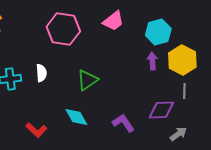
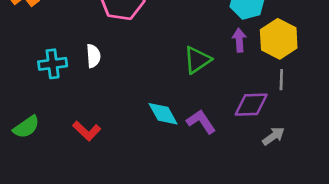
green triangle: (87, 80) -> (197, 60), moved
cyan diamond: (76, 117) -> (163, 114), moved

